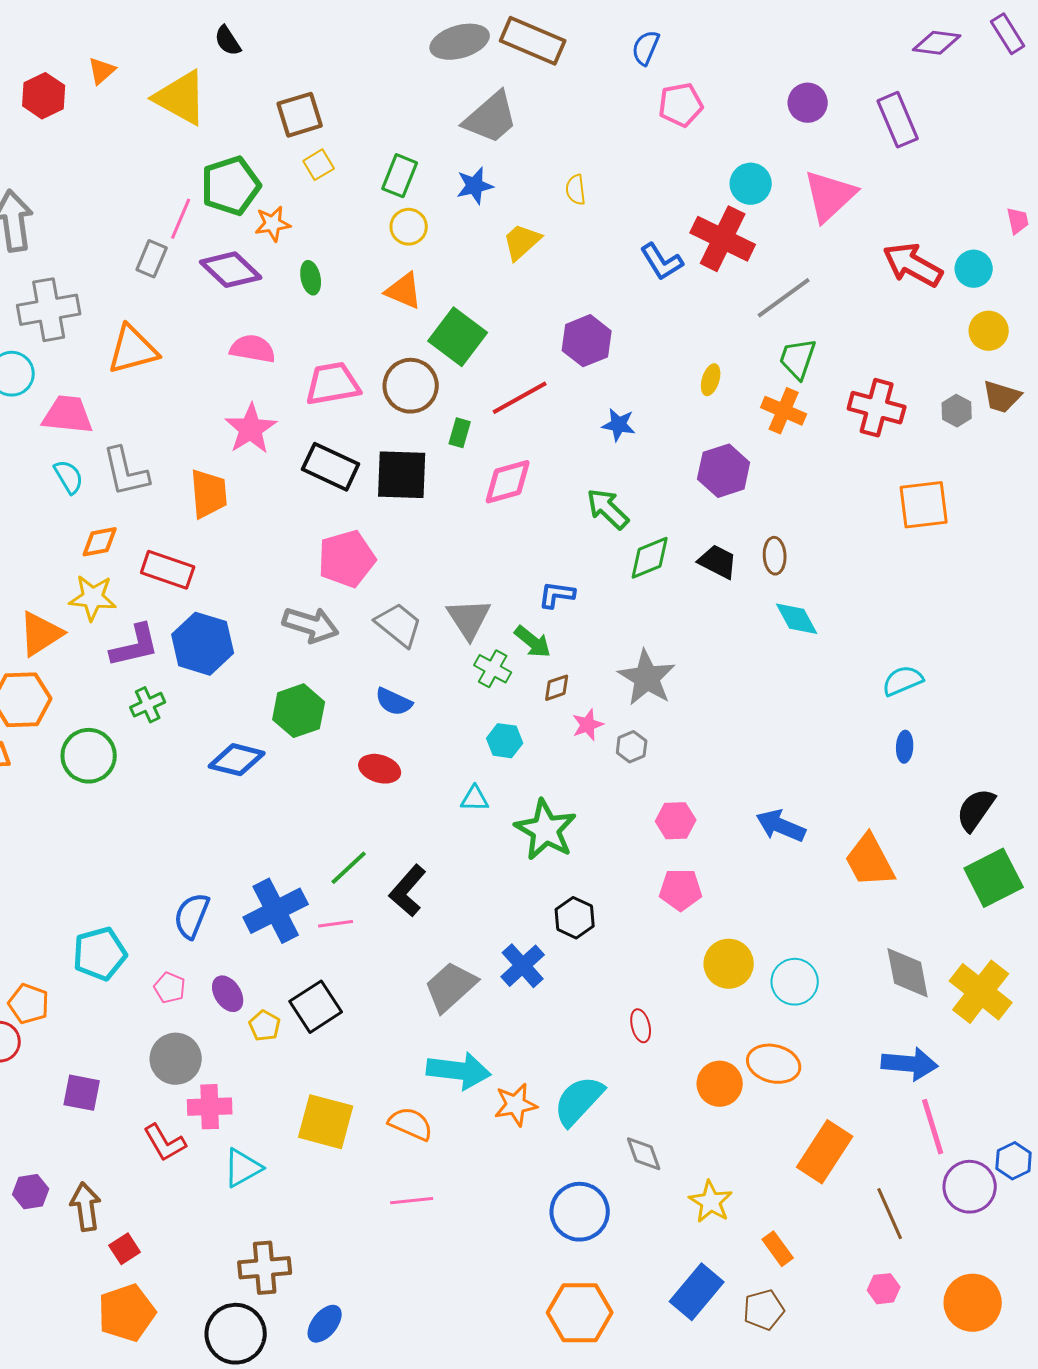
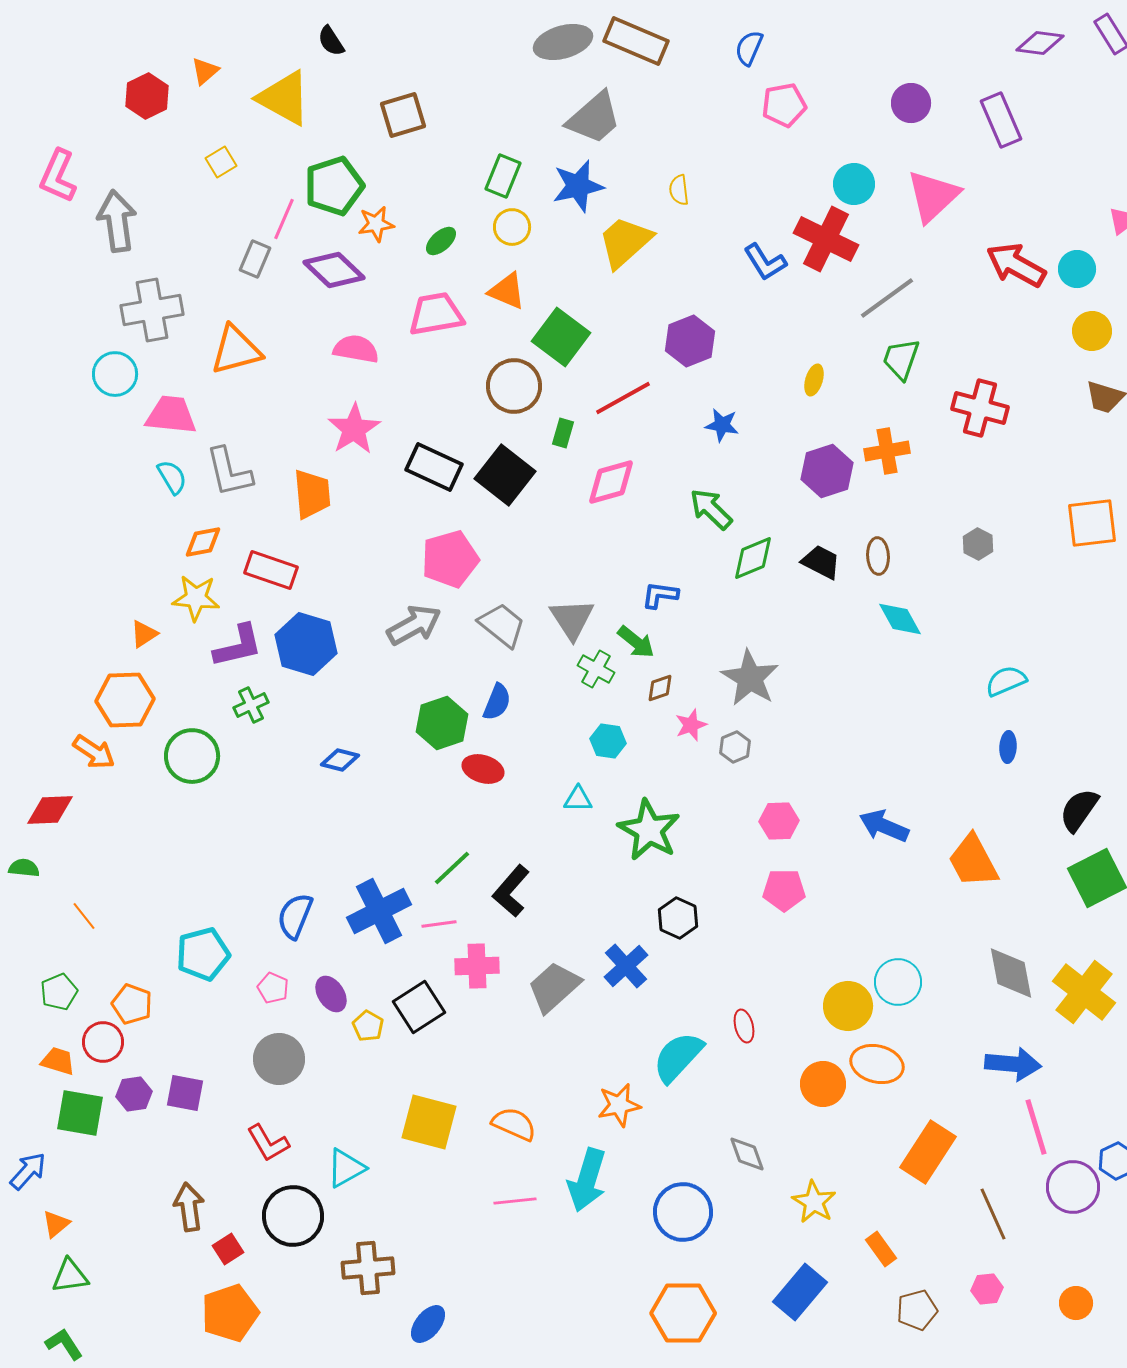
yellow square: (319, 165) -> (221, 162), moved
blue star: (475, 186) -> (578, 186), size x1.4
yellow trapezoid: (522, 242) -> (625, 242), size x1.4
green ellipse: (311, 278) -> (441, 241), moved, turned 60
pink trapezoid: (333, 384) -> (436, 314), moved
orange cross: (784, 411) -> (887, 451), moved, turned -33
gray hexagon: (957, 411) -> (978, 544), moved
black square: (402, 475) -> (505, 475), turned 36
orange square: (924, 505) -> (1092, 523), moved
gray arrow: (311, 625) -> (414, 625), turned -46
orange triangle: (41, 634) -> (144, 634), size x0.6
blue semicircle: (394, 702) -> (497, 702), turned -93
green hexagon: (299, 711) -> (442, 723), moved
blue diamond: (237, 760) -> (340, 760), size x0.7
yellow circle: (729, 964) -> (848, 1006), moved
cyan arrow: (459, 1071) -> (587, 1180), moved, turned 100
cyan semicircle: (579, 1101) -> (678, 1057), moved
pink cross: (210, 1107) -> (477, 966), moved
purple hexagon: (31, 1192) -> (134, 1094), moved
orange circle: (973, 1303) -> (1076, 1303), size x0.6
brown pentagon: (764, 1310) -> (917, 1310), moved
black circle: (236, 1334) -> (293, 1216), moved

